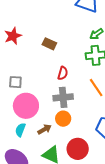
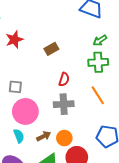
brown rectangle: (49, 44) -> (51, 49), turned -56
orange circle: (63, 119) -> (64, 138), moved
cyan semicircle: (20, 130) -> (19, 136), turned 136

